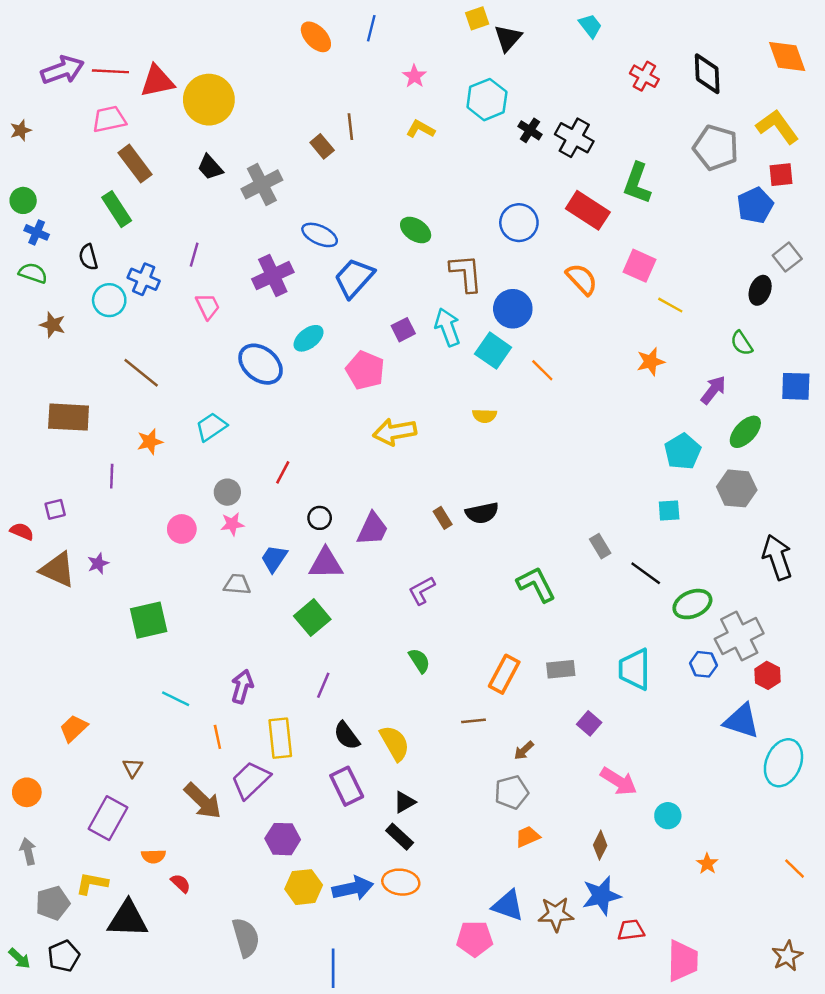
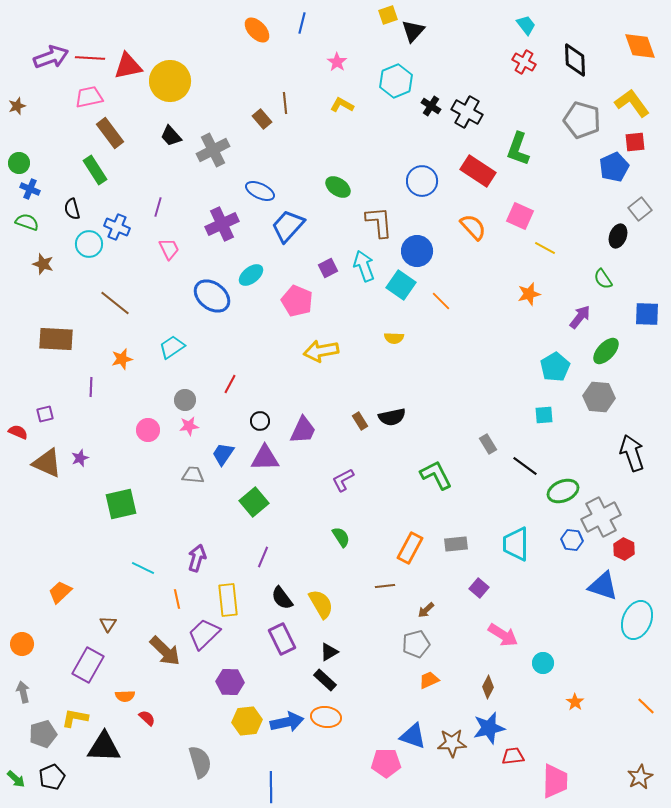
cyan trapezoid: (590, 26) -> (526, 25), moved

